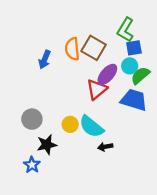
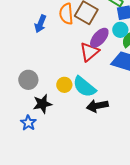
black arrow: (105, 147) -> (97, 106), size x1.5

